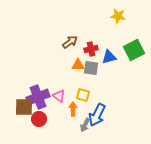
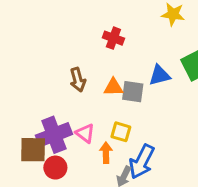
brown arrow: (70, 42) -> (78, 80), moved, turned 112
red cross: (91, 49) -> (113, 38), moved, turned 32

